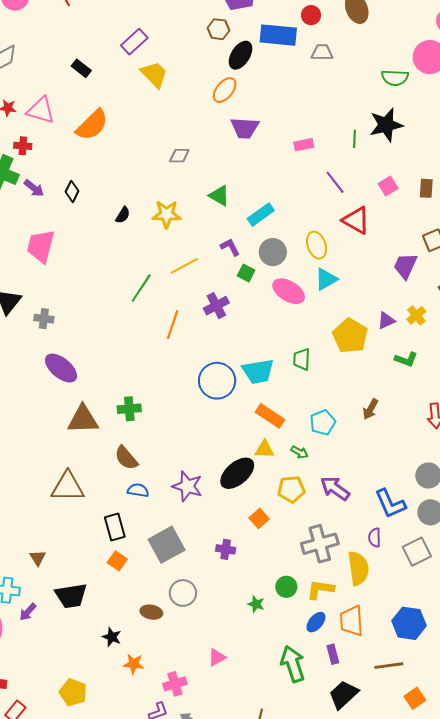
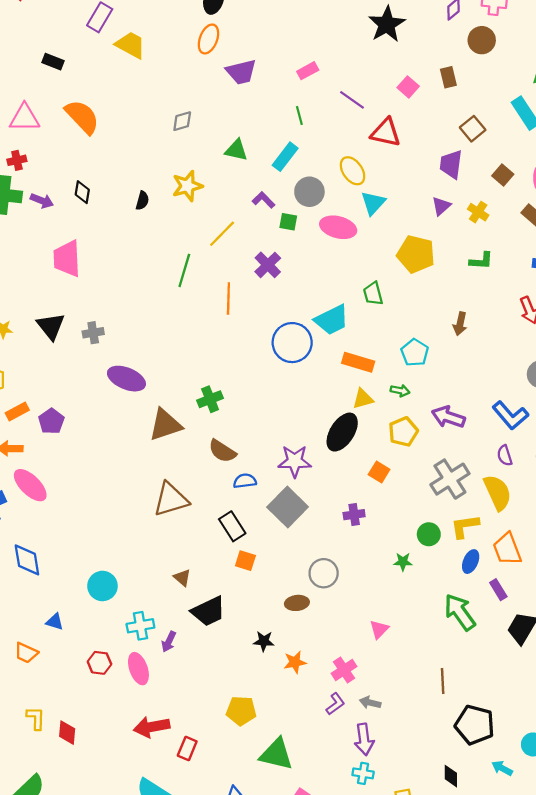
orange semicircle: (92, 125) -> (82, 117), turned -72
green line: (354, 139) -> (299, 115), moved
purple triangle: (386, 321) -> (441, 206), moved
gray square: (167, 545) -> (288, 507), moved
brown triangle: (38, 558) -> (182, 578), moved

